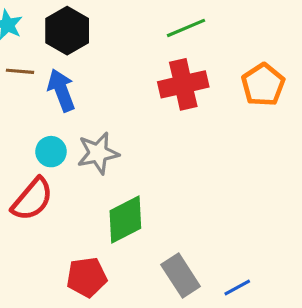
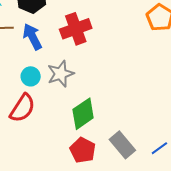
red cross: (183, 84) -> (76, 29), moved
red pentagon: (87, 277) -> (83, 150), moved, turned -30

